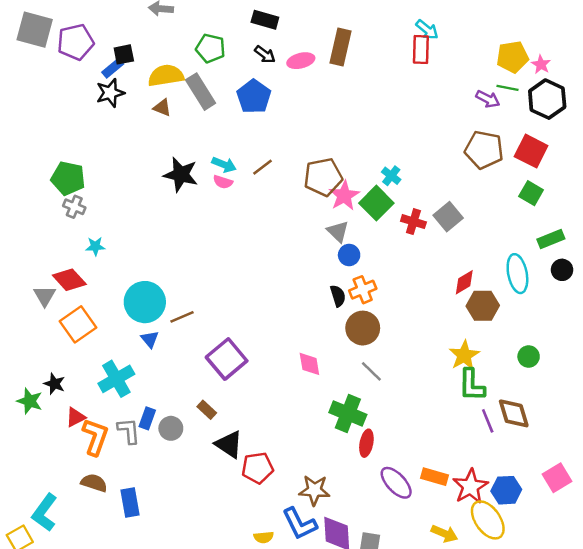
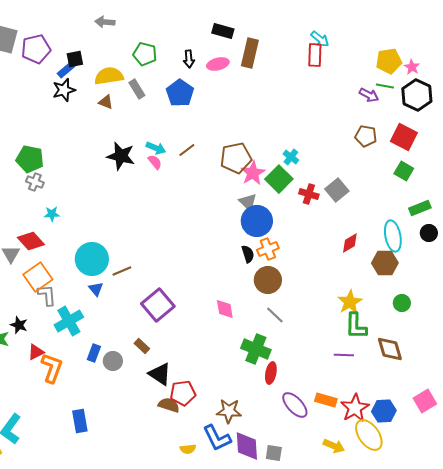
black rectangle: (265, 20) -> (223, 31), moved
black arrow: (265, 54) -> (189, 59), turned 48
gray rectangle: (201, 92) -> (137, 89), size x0.7
brown pentagon: (484, 150) -> (366, 136), size x0.7
pink semicircle: (223, 182) -> (155, 162), turned -147
blue circle: (349, 255) -> (257, 221), size x1.8
brown hexagon: (483, 306) -> (385, 263), moved
purple line: (488, 421) -> (344, 355), moved, turned -66
gray L-shape: (129, 431) -> (47, 295), moved
brown semicircle: (94, 483) -> (169, 405), moved

